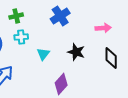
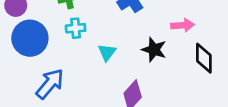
pink arrow: (103, 28) -> (182, 25), moved

